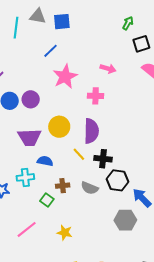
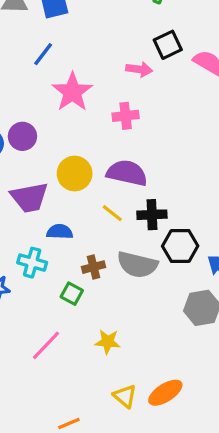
black square: (141, 44) -> (168, 45), moved
purple semicircle: (91, 131) -> (127, 173), turned -70
cyan cross: (25, 177) -> (32, 263), turned 30
gray semicircle: (90, 188) -> (137, 265), size x1.4

